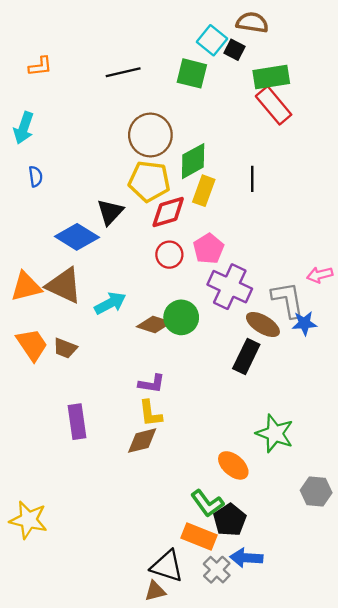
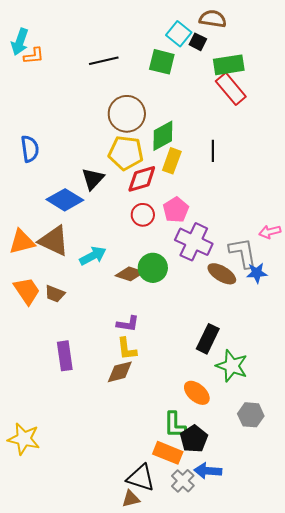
cyan arrow: (24, 128) -> (20, 42), moved
blue semicircle: (36, 176) -> (30, 149), size x1.5
black rectangle: (246, 356) -> (208, 339), moved
gray hexagon: (316, 491) -> (251, 415), moved
green L-shape: (207, 503) -> (175, 425), turned 36

